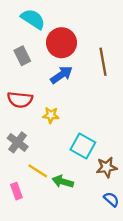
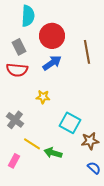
cyan semicircle: (33, 19) -> (28, 16), turned 60
red semicircle: (20, 100) -> (17, 70), moved
pink rectangle: (16, 191) -> (14, 161), turned 48

